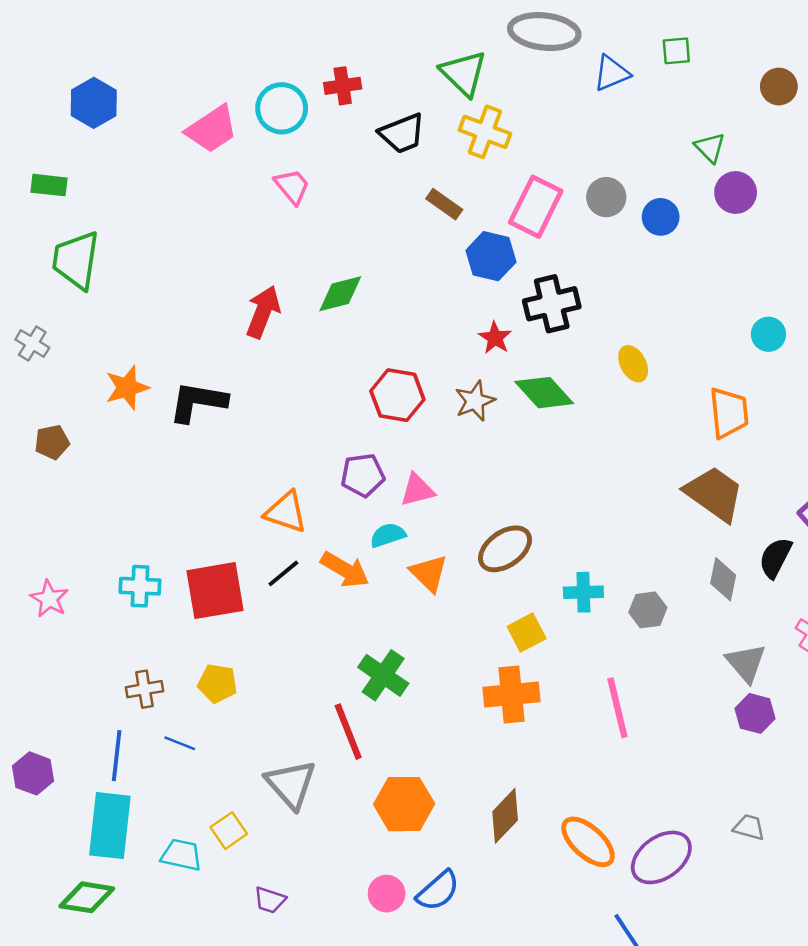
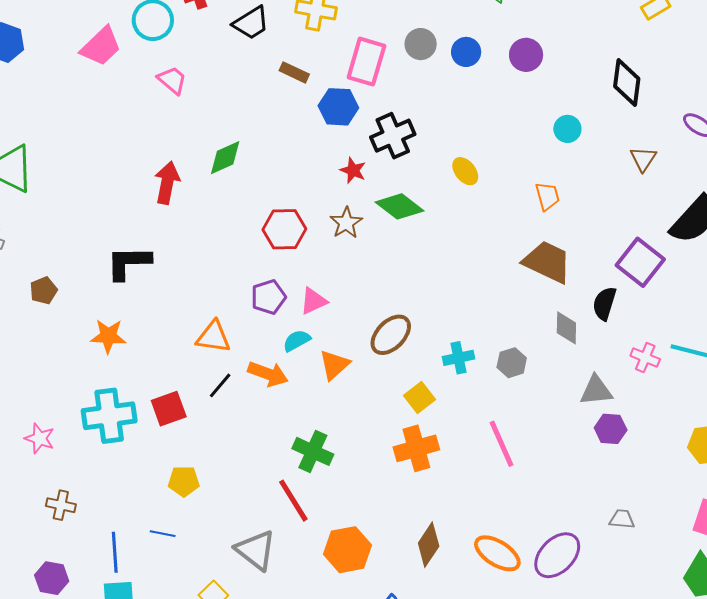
purple circle: (736, 192) -> (526, 55), moved
orange star: (127, 388) -> (108, 336), moved, turned 30
orange trapezoid: (729, 413) -> (547, 196), size x0.7
brown pentagon: (52, 442) -> (44, 291), moved
orange triangle: (429, 573) -> (334, 365), turned 44
cyan cross: (140, 586) -> (109, 416), size x1.6
red square: (215, 591) -> (169, 409), size x0.7
gray triangle: (746, 663) -> (596, 390), turned -45
brown cross: (144, 689) -> (61, 505), moved, turned 32

